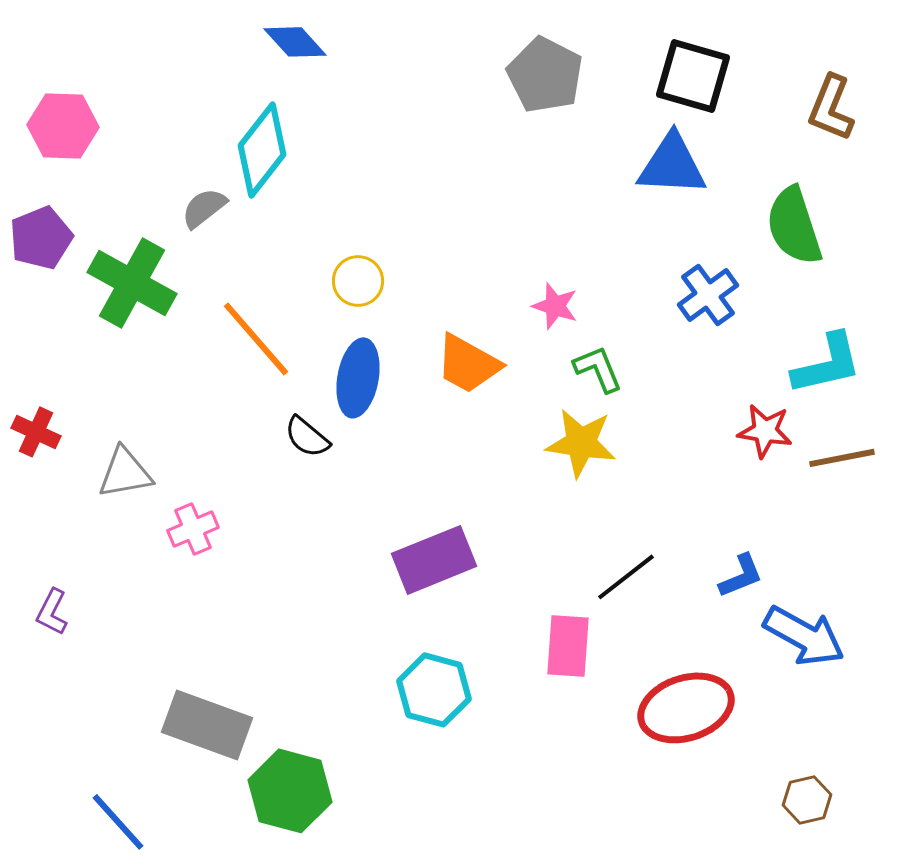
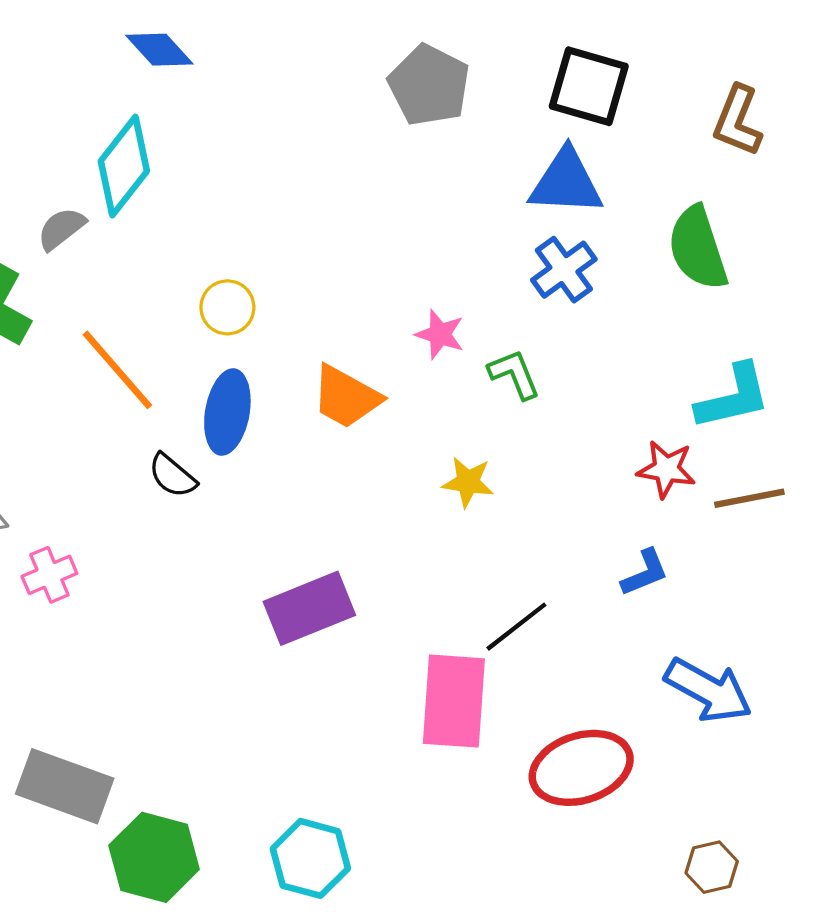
blue cross: (708, 295) -> (564, 270), moved
green L-shape: (598, 369) -> (514, 374), moved
yellow star: (581, 443) -> (468, 482), size x0.7
blue L-shape: (741, 576) -> (645, 573), moved
pink rectangle: (568, 646) -> (454, 701), size x1.4
cyan hexagon: (434, 690) -> (310, 858), moved

